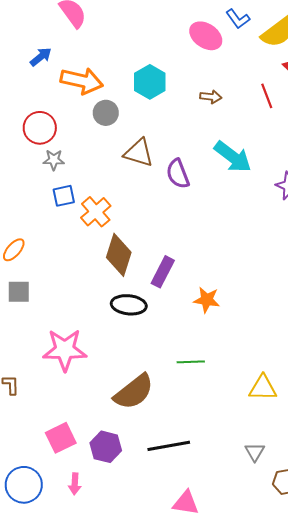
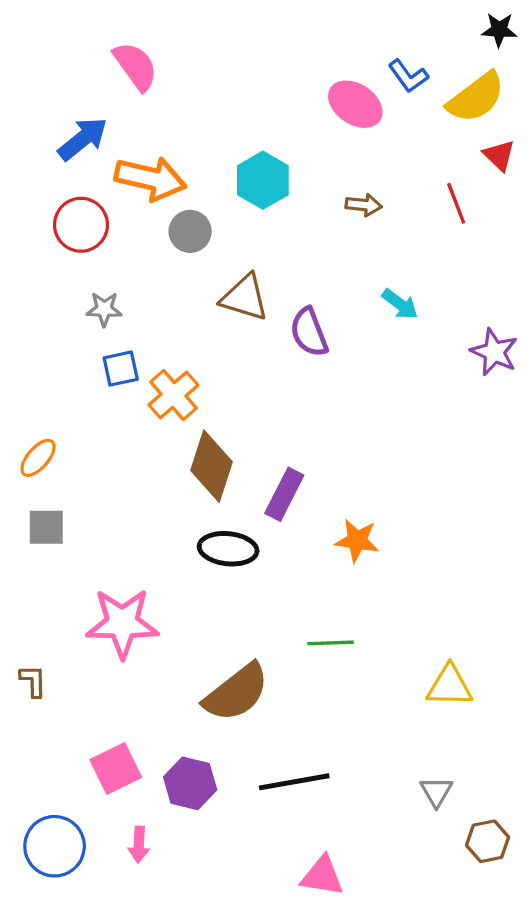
blue arrow: (41, 57) -> (83, 139), size x1.4
red circle: (40, 128) -> (81, 225), moved
cyan arrow: (233, 157) -> (400, 304), size x0.6

